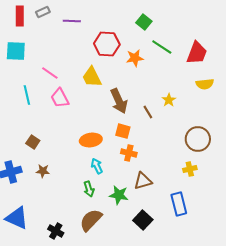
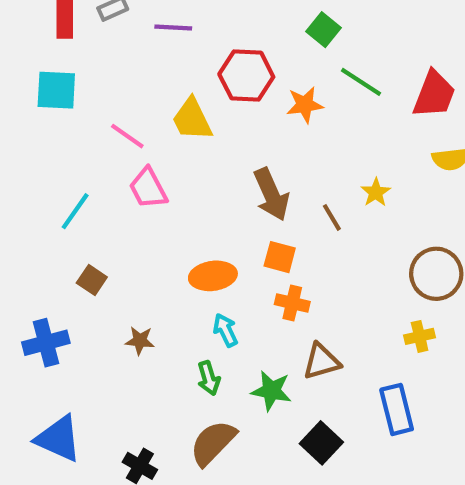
yellow trapezoid: (92, 77) -> (192, 119), moved
cyan line: (27, 95) -> (75, 211), moved, turned 48
brown star: (43, 171) -> (140, 341), moved

